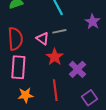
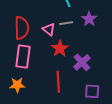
purple star: (93, 22) -> (89, 19), moved
orange star: (26, 95) -> (17, 85), moved
purple square: (90, 98) -> (92, 91), turned 35

